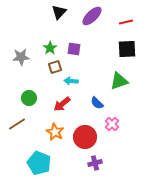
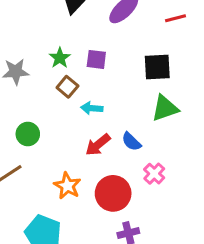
black square: (127, 49) -> (157, 67), moved
brown square: (55, 67) -> (67, 87), turned -32
red arrow: (62, 104) -> (98, 145), moved

